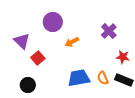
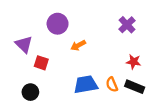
purple cross: (109, 31) -> (127, 25), moved
red square: (38, 58) -> (41, 63), turned -32

